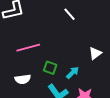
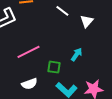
white triangle: (95, 53) -> (87, 21), moved
cyan arrow: (73, 73) -> (77, 54), moved

